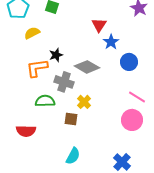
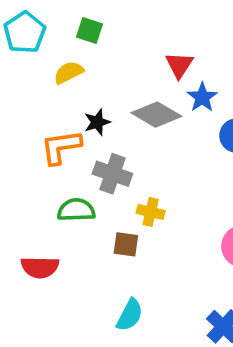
yellow semicircle: (32, 33) -> (69, 73), moved
gray diamond: (87, 67) -> (156, 115), moved
yellow cross: (84, 102) -> (151, 212), turned -32

